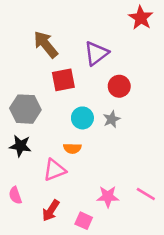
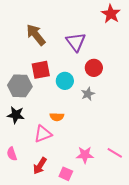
purple triangle: (96, 53) -> (76, 42), turned -30
red square: (63, 80) -> (41, 70), moved
cyan circle: (82, 118) -> (65, 81), moved

